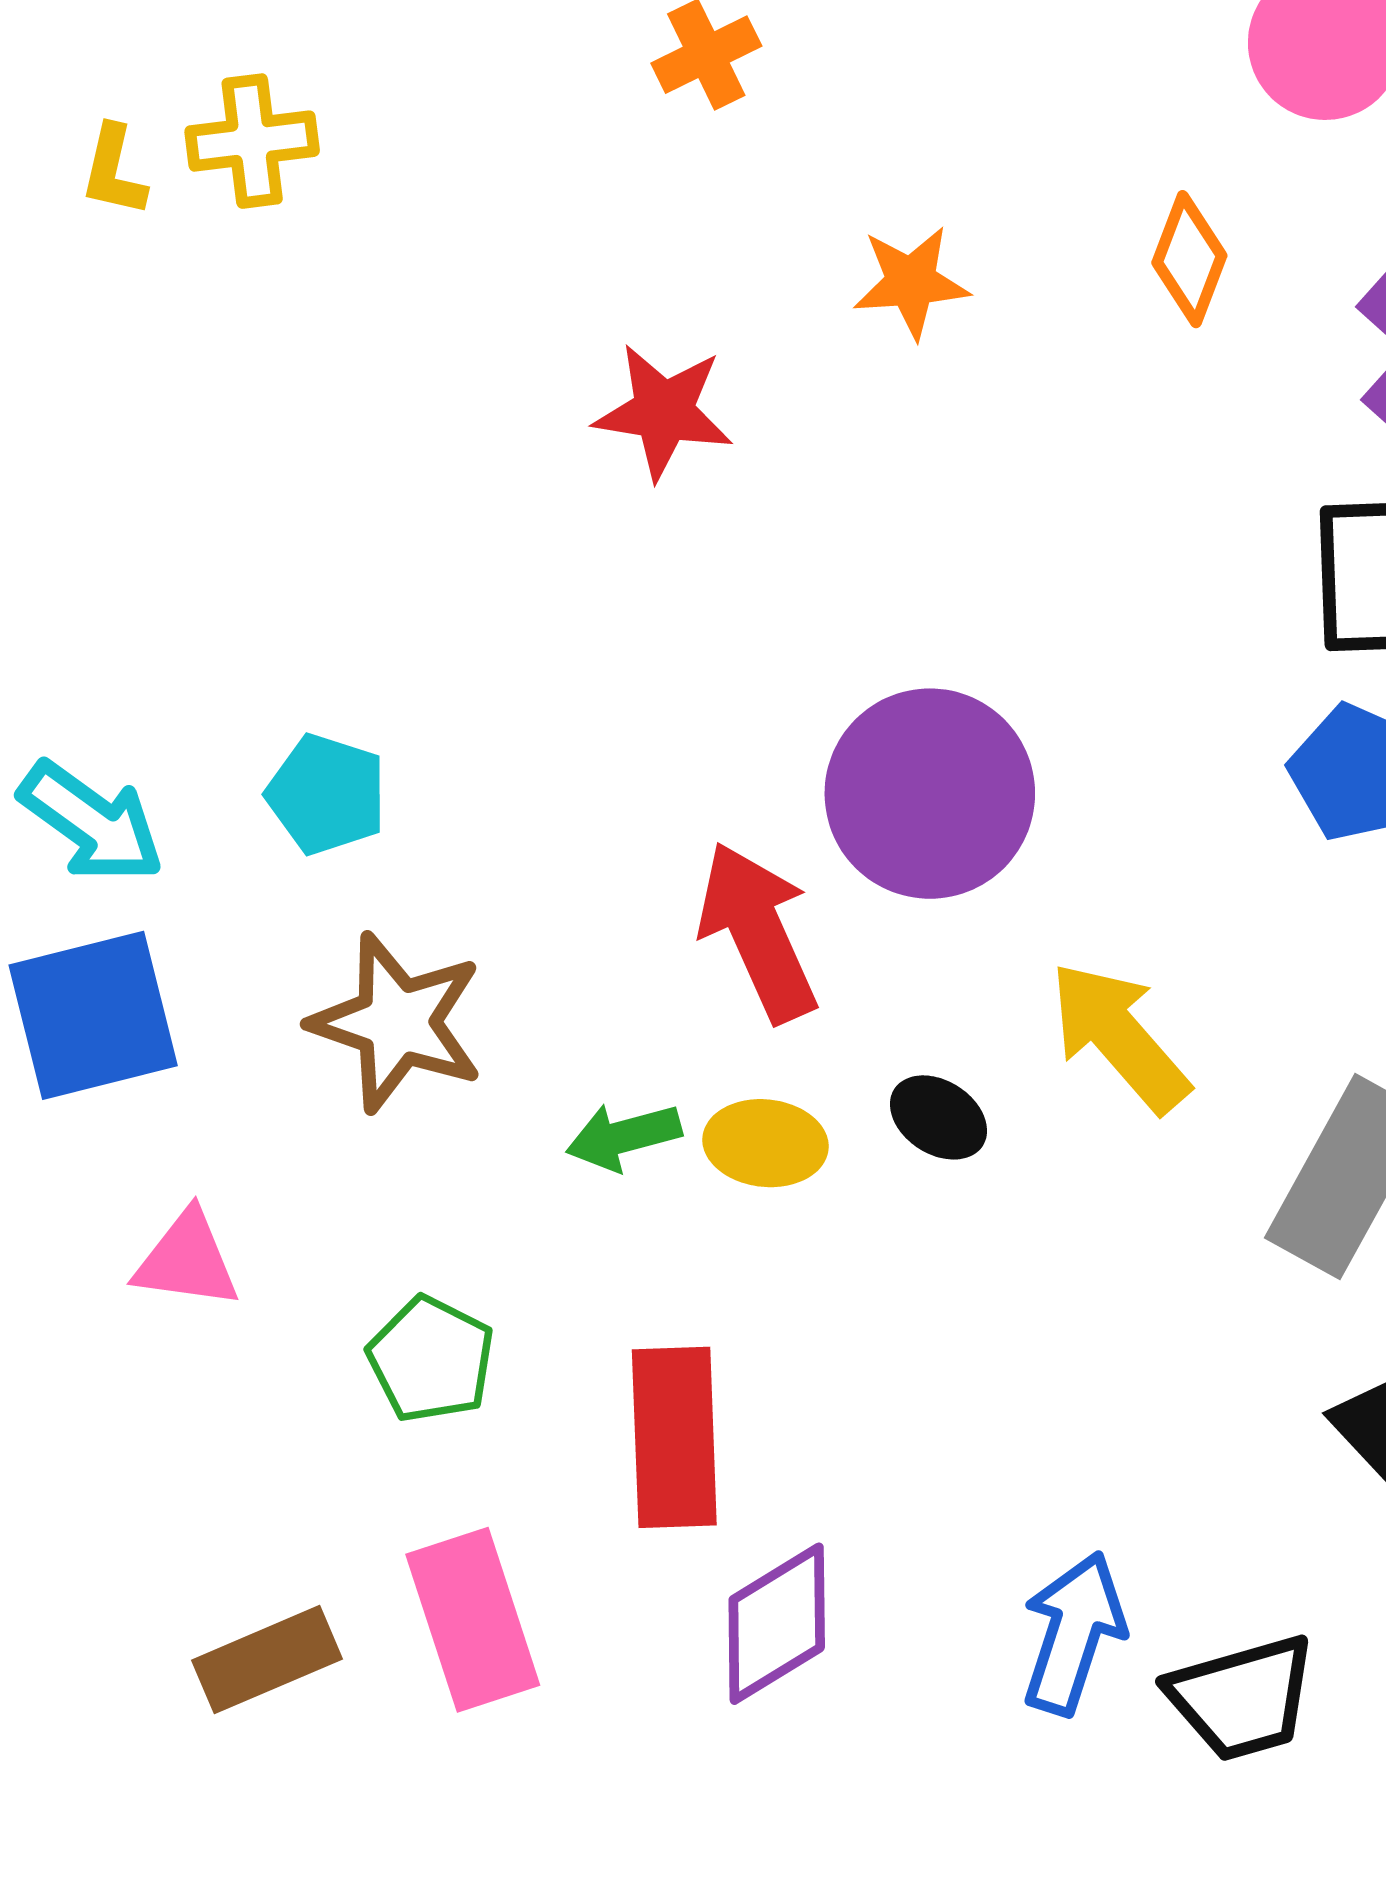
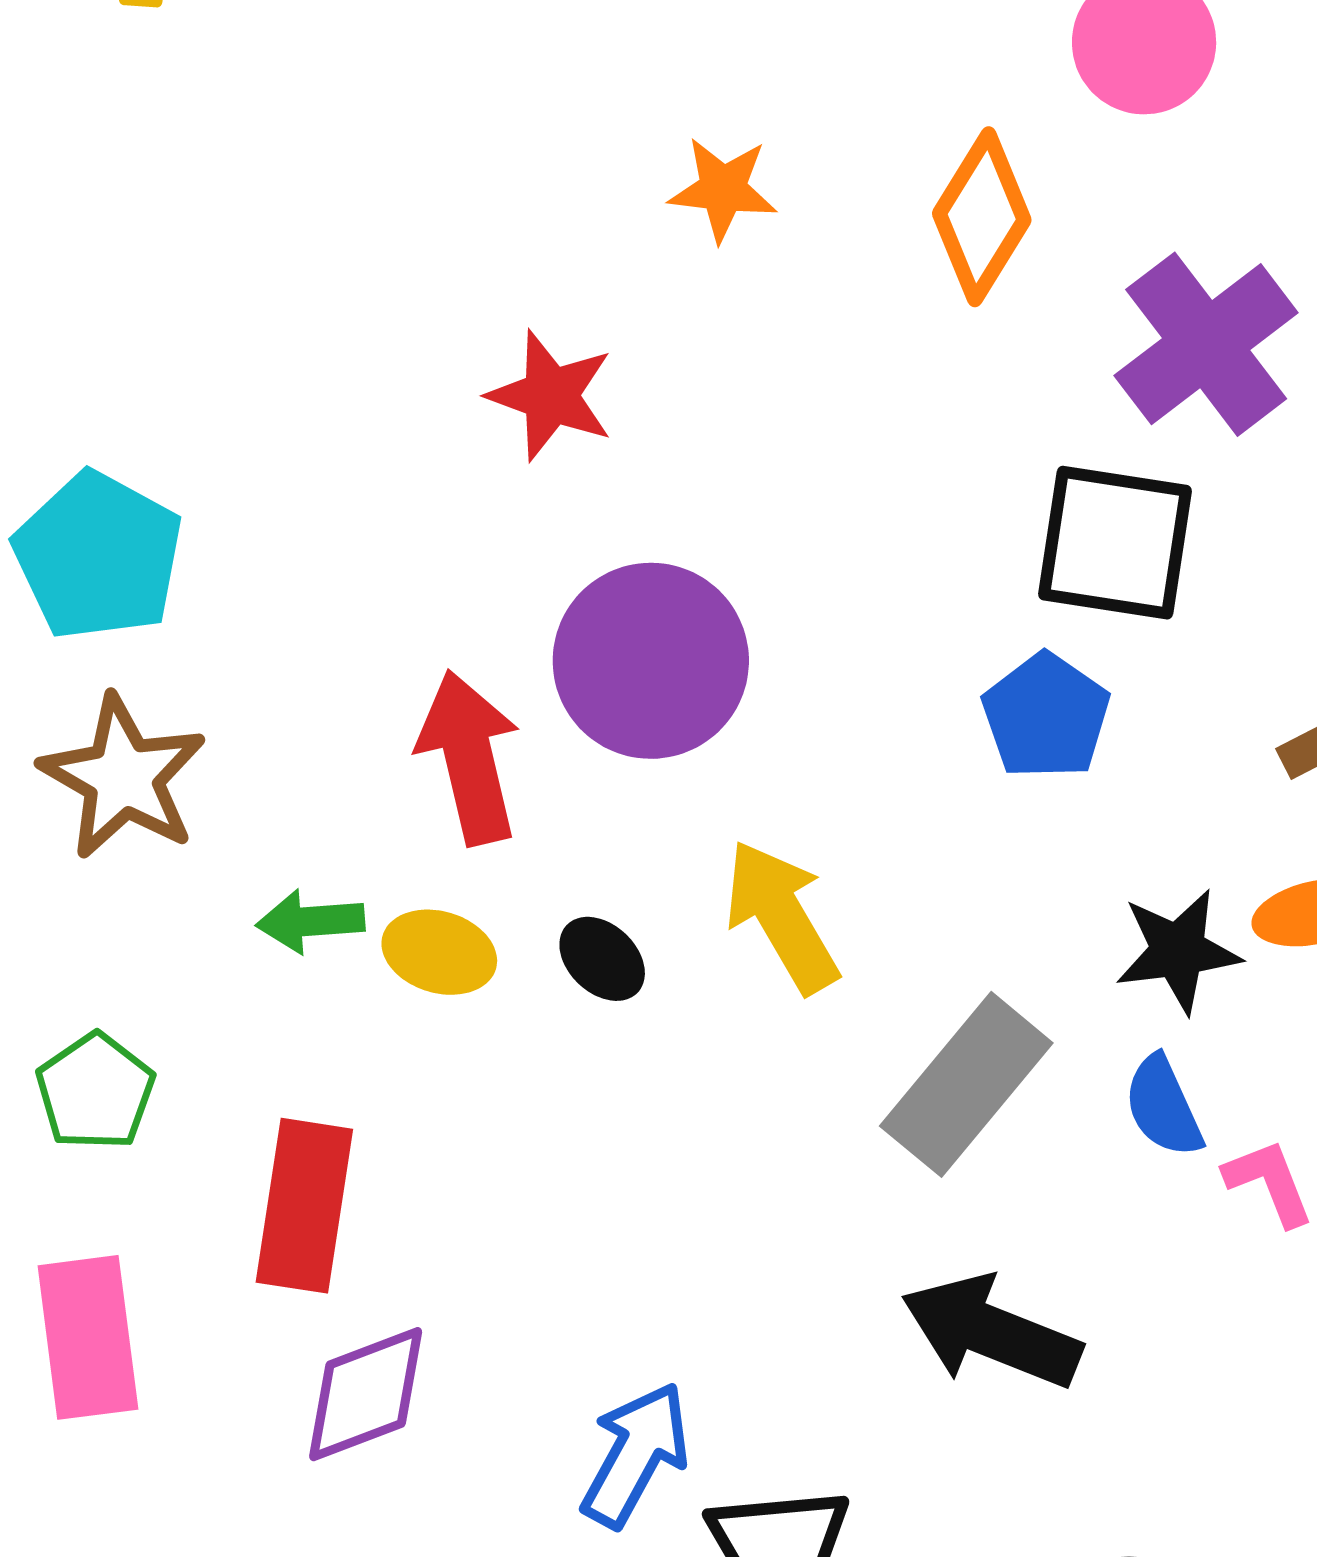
orange diamond: (1189, 259) -> (982, 217), size x1.4
red star: (664, 412) -> (551, 396), moved
cyan pentagon: (327, 794) -> (98, 556), size x1.5

